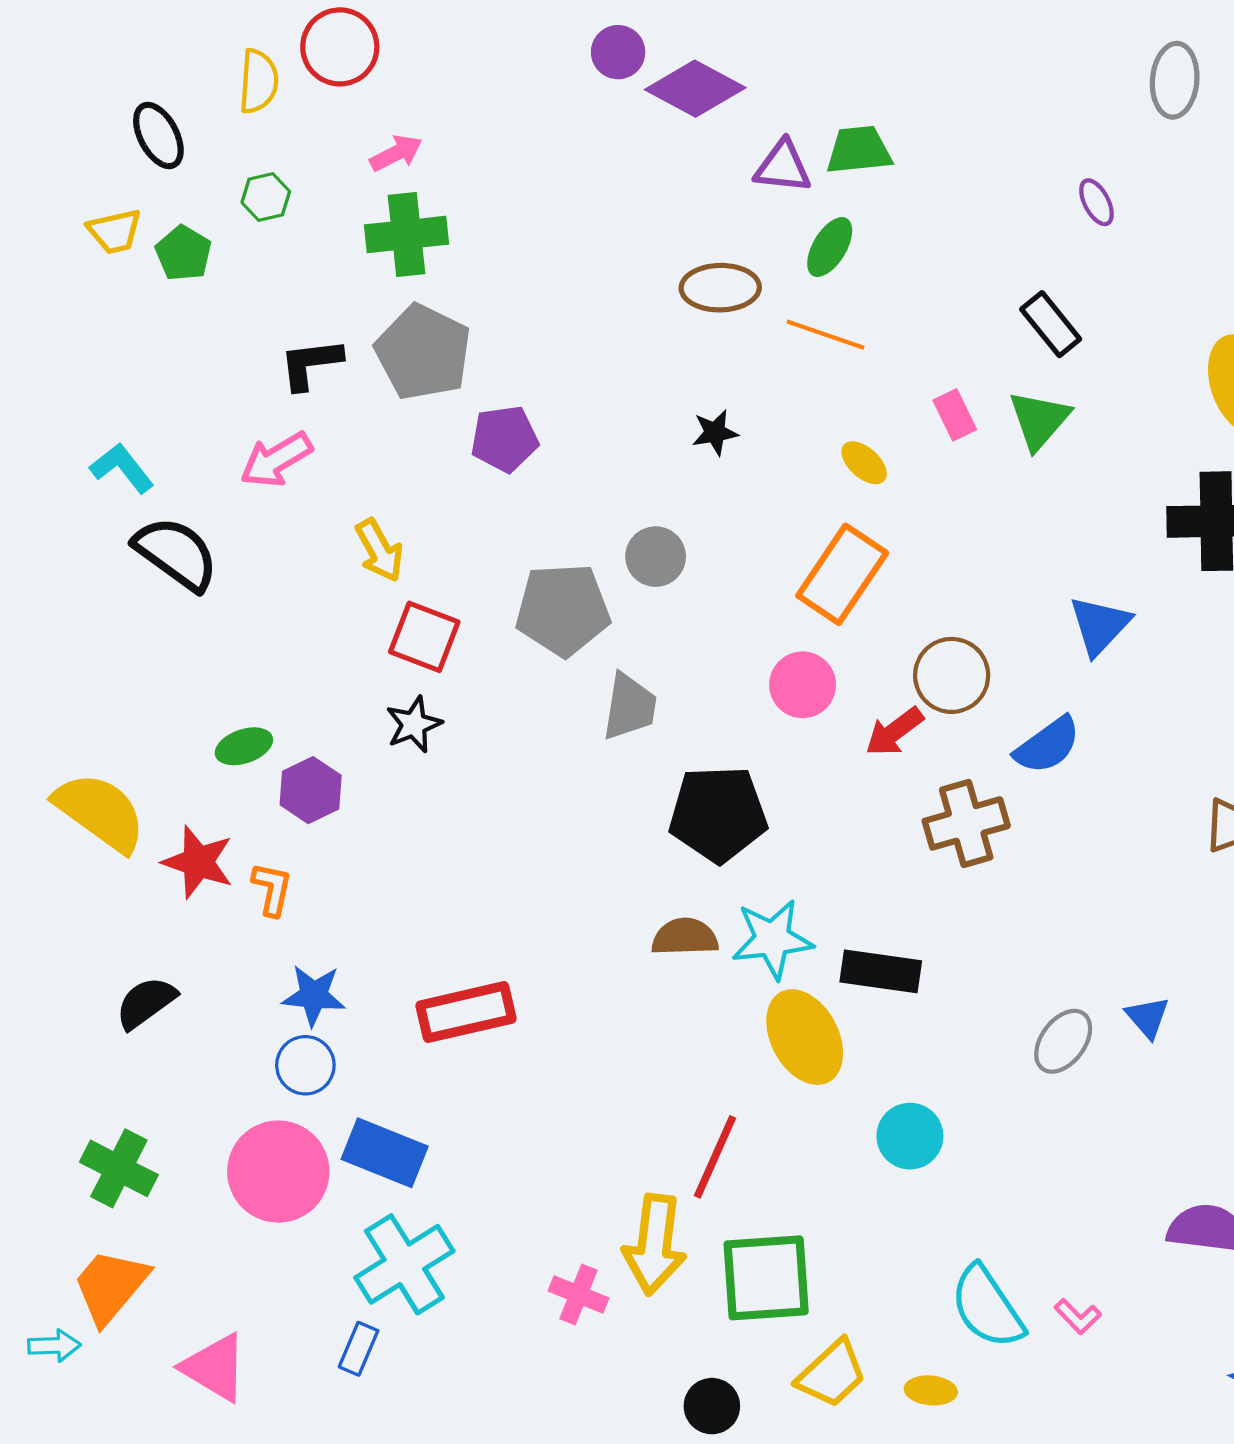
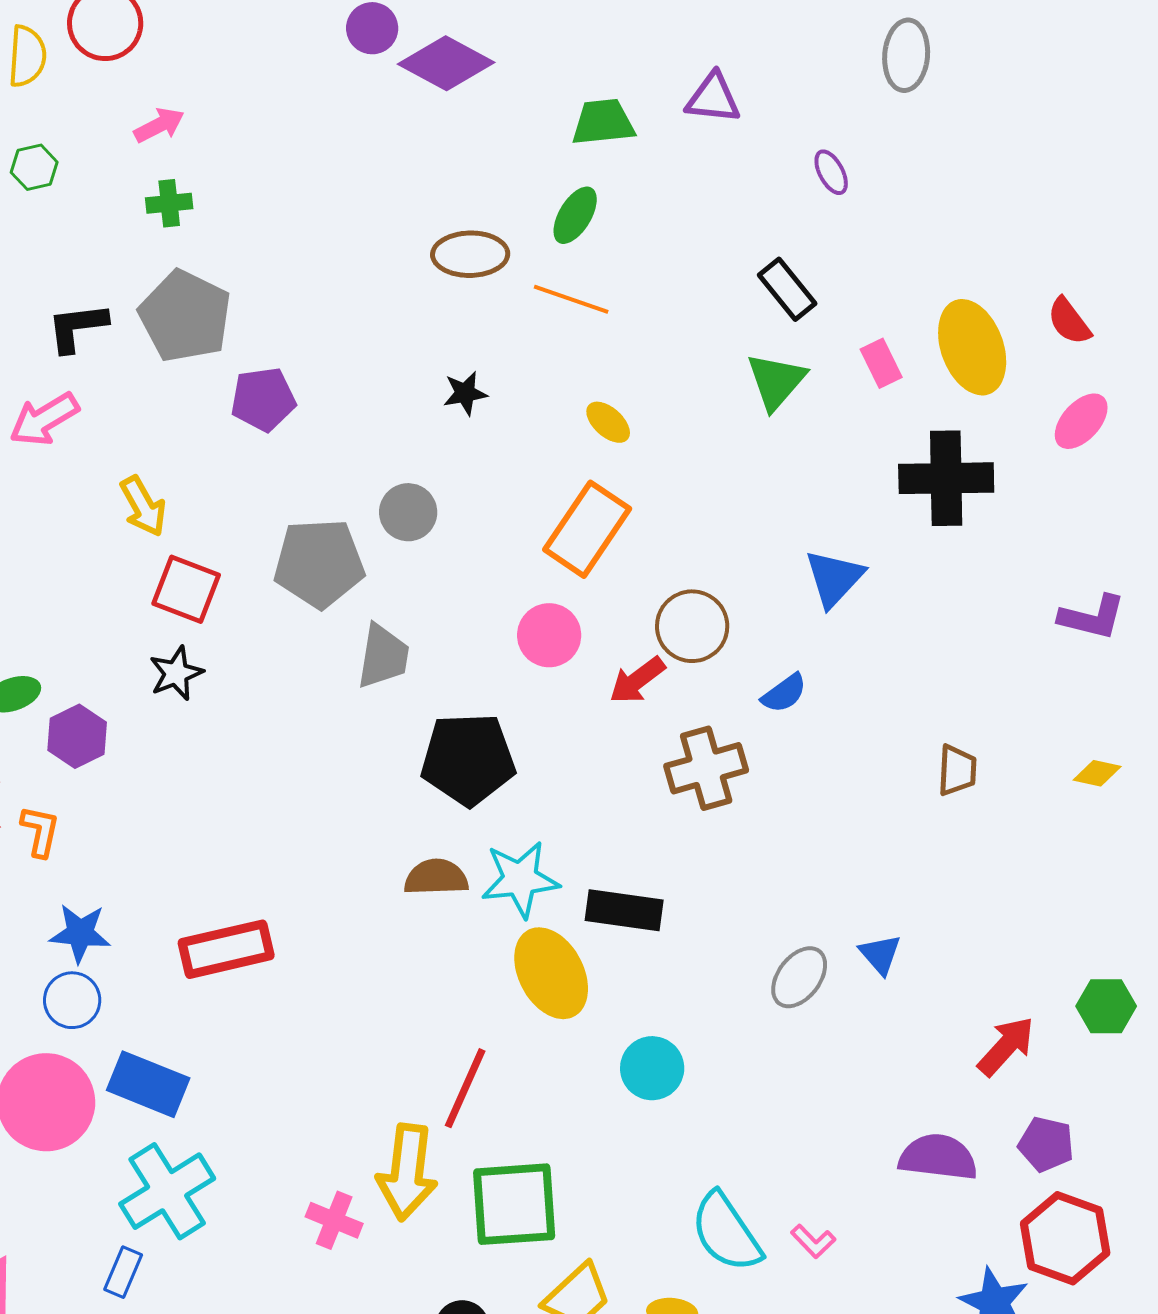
purple triangle: (783, 167) -> (713, 98), moved
green cross: (406, 235) -> (169, 203), size x0.6
pink rectangle: (955, 415) -> (881, 363), moved
blue semicircle: (1048, 745) -> (784, 693), size x0.7

